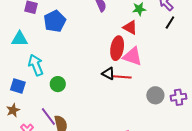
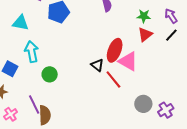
red triangle: (130, 27) -> (145, 34), moved, turned 42
black triangle: (108, 74) -> (97, 65), moved
red line: (121, 77) -> (113, 79), turned 36
purple cross: (179, 97) -> (166, 110), turned -35

